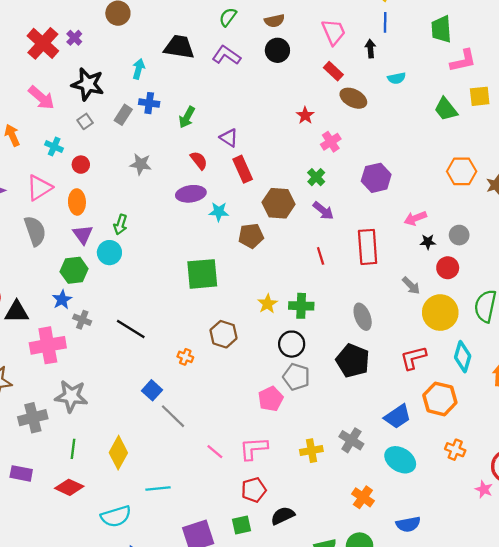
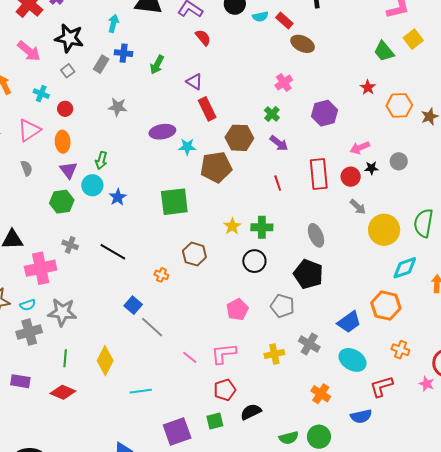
cyan semicircle: (397, 78) -> (260, 17), moved
yellow square: (480, 96) -> (413, 39), turned -30
red star: (305, 115) -> (368, 87), moved
red semicircle: (199, 160) -> (203, 38), moved
gray semicircle: (35, 231) -> (27, 168), size x0.6
brown pentagon: (251, 236) -> (216, 167), size x1.4
red circle: (448, 268) -> (351, 177), moved
blue star: (62, 300) -> (118, 197), moved
cyan diamond: (463, 357) -> (405, 268), turned 56
red L-shape: (413, 358) -> (381, 386), moved
gray pentagon: (296, 377) -> (282, 306), moved
cyan semicircle: (116, 516) -> (28, 305), moved, size x0.6

